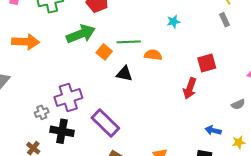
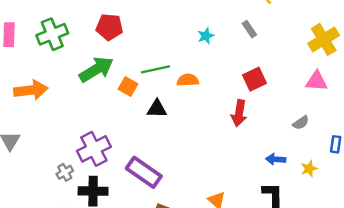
gray rectangle: (225, 20) -> (249, 29), moved

